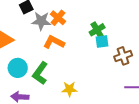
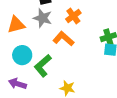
gray star: (41, 21) -> (43, 18), moved

